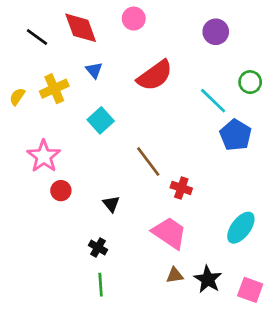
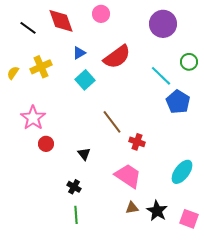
purple circle: (216, 32) -> (163, 24), size x1.4
blue triangle: (94, 70) -> (79, 53), moved, turned 40
cyan square: (101, 120) -> (85, 80), moved

